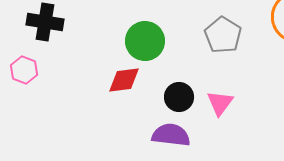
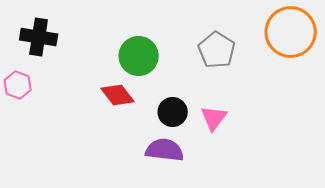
red diamond: (124, 80) -> (118, 95), turned 60

